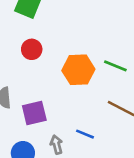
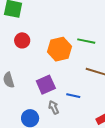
purple square: (34, 113) -> (46, 85), moved

